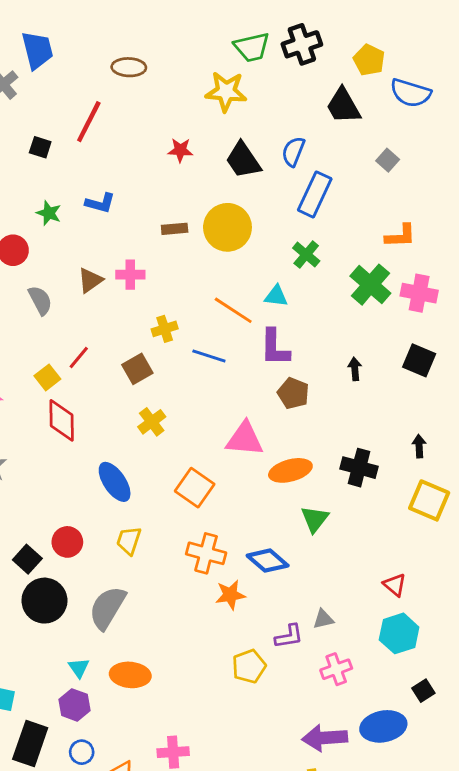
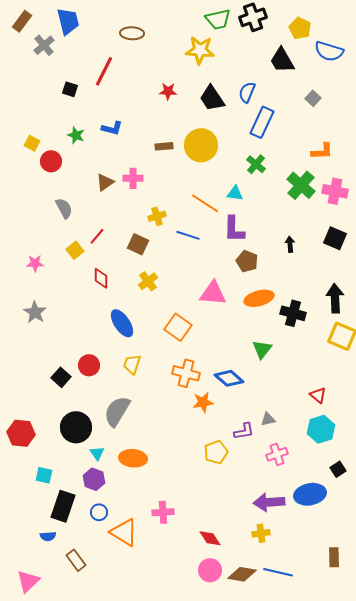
gray semicircle: (40, 300) -> (64, 208), moved
brown square: (137, 369) -> (138, 244), turned -35
red diamond: (62, 420) -> (101, 278), moved, size x0.7
black arrow: (419, 446) -> (335, 298), size x1.8
orange ellipse: (290, 470) -> (259, 298), moved
black circle: (44, 601) -> (76, 427), moved

